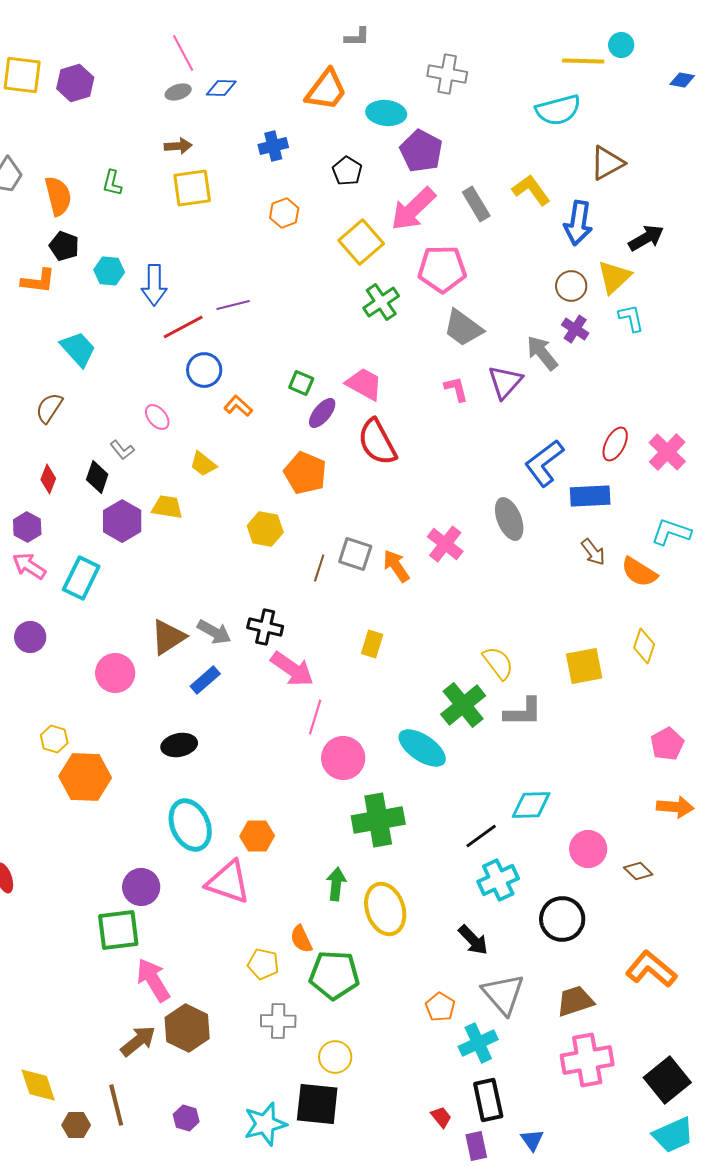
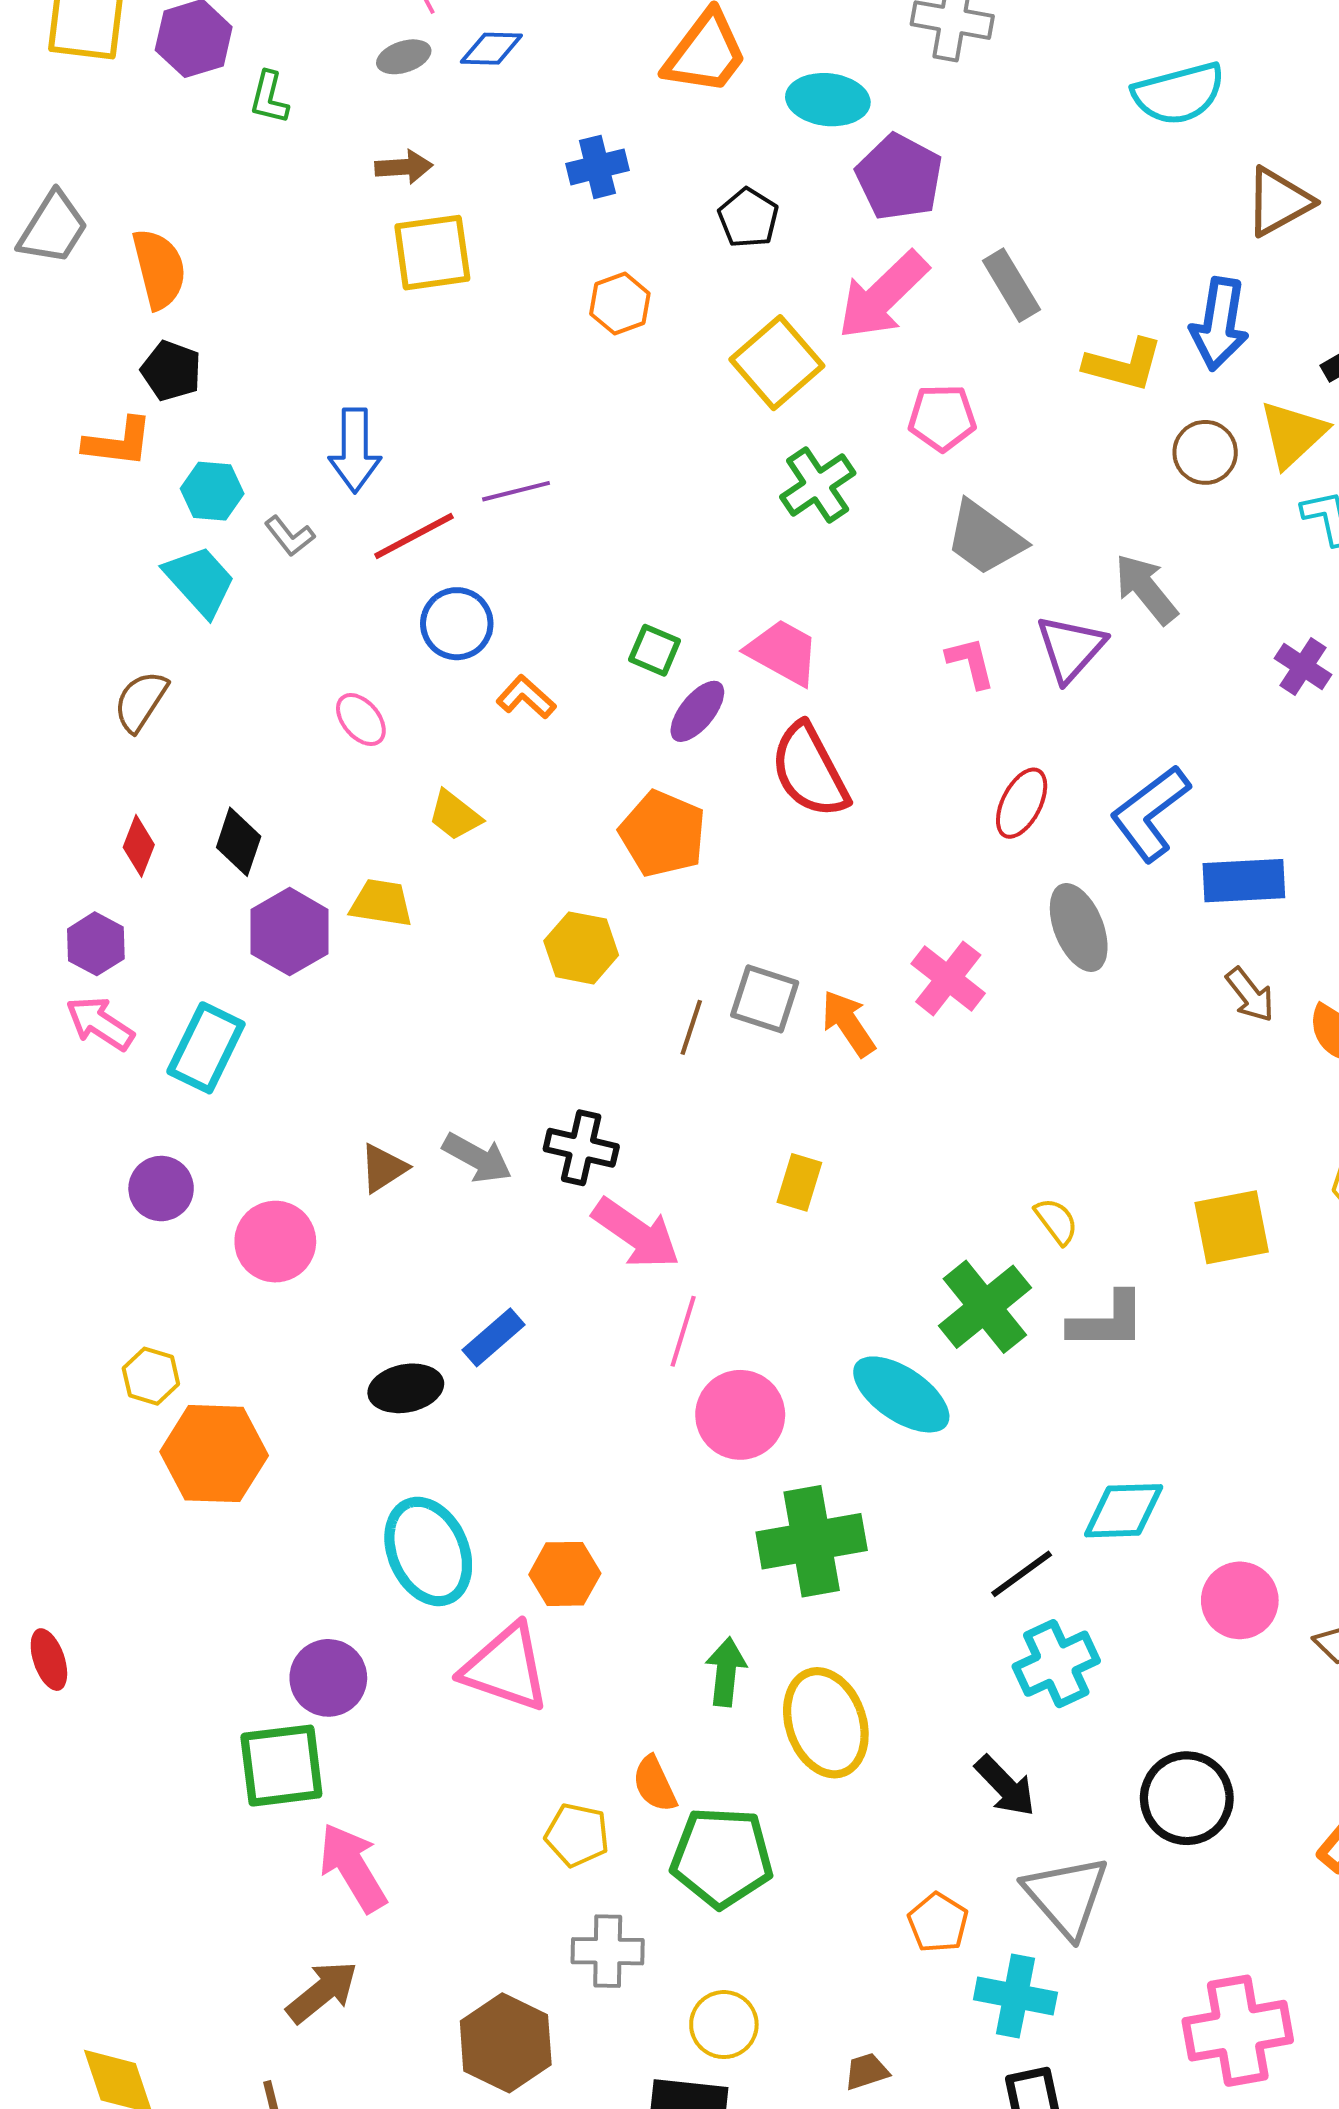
green L-shape: (112, 183) -> (269, 98), moved
yellow L-shape: (531, 190) -> (1124, 365), moved, turned 141
pink pentagon: (442, 269) -> (942, 418), size x0.7
cyan hexagon: (109, 271) -> (212, 491), moved
purple cross: (575, 329) -> (1303, 667), moved
red ellipse: (615, 444) -> (1022, 803), moved
gray L-shape: (122, 450) -> (290, 536), moved
purple circle: (30, 637) -> (161, 1189), moved
brown triangle: (168, 637) -> (383, 1168), size x0.7
yellow semicircle: (498, 663) -> (1056, 1221), size x0.7
blue rectangle: (205, 680) -> (493, 1337), moved
black circle: (562, 919) -> (1187, 1798), moved
brown trapezoid: (575, 1001) -> (867, 2071), moved, size x0.6
brown hexagon: (187, 1028) -> (506, 2043), moved
cyan cross: (478, 1043) -> (1015, 1996), turned 36

